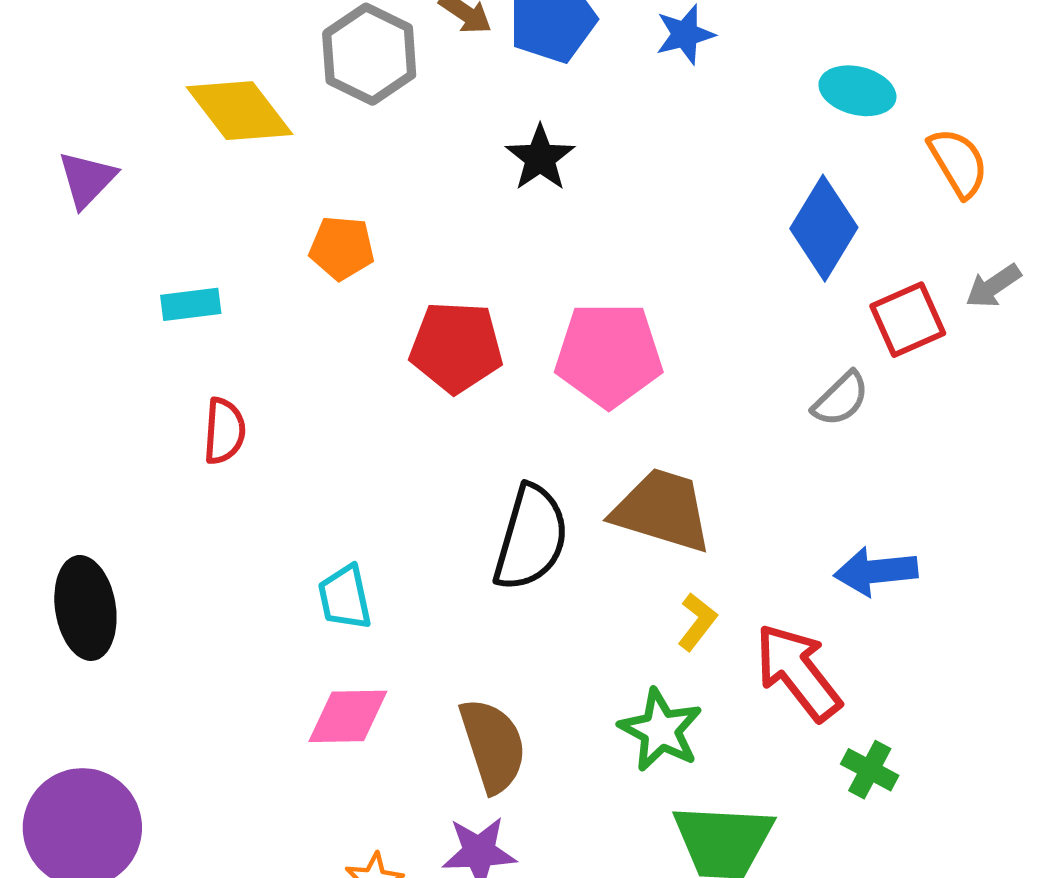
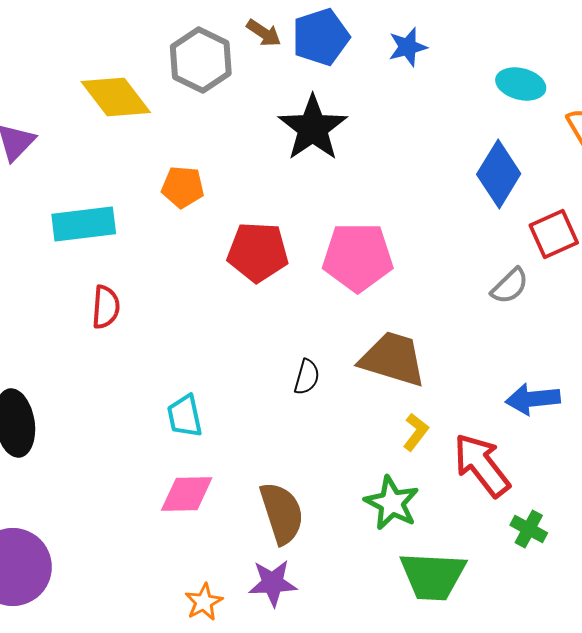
black star: (540, 158) -> (313, 128), size x1.5
cyan rectangle: (191, 304) -> (84, 224), size x1.6
black semicircle: (531, 538) -> (307, 377), size x0.5

